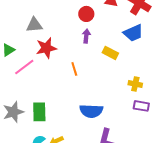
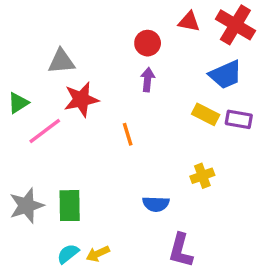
yellow rectangle: (110, 53) -> (206, 114), moved
yellow cross: (135, 84) -> (202, 176), moved, turned -32
purple rectangle: (141, 106) -> (239, 119), moved
blue semicircle: (91, 111) -> (156, 204), size x0.7

